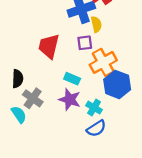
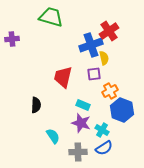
orange cross: (103, 62) -> (110, 91), size x0.7
gray cross: (33, 98) -> (78, 152), moved, turned -36
cyan semicircle: (19, 115) -> (53, 136), moved

